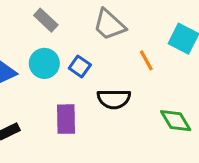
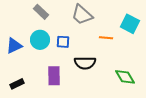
orange line: (146, 60) -> (106, 38), turned -56
blue square: (80, 66) -> (63, 42), turned -32

